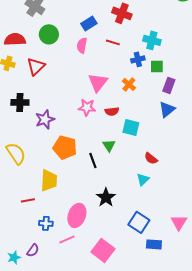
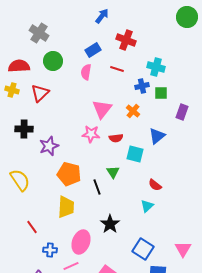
purple rectangle: (169, 85) -> (182, 112), moved
blue triangle: (167, 109) -> (157, 136), moved
yellow trapezoid: (49, 180) -> (66, 207), moved
red line: (28, 200) -> (32, 227), turned 64

